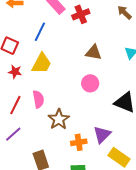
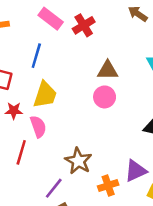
pink circle: (90, 83) -> (105, 97), moved
pink semicircle: (38, 99) -> (38, 127), moved
purple line: (13, 134) -> (54, 188), moved
purple triangle: (102, 135) -> (136, 171), turned 30

